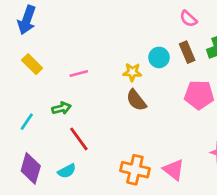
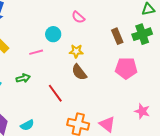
pink semicircle: (188, 19) -> (78, 17), moved
cyan circle: (159, 57) -> (53, 34), moved
red line: (79, 139) -> (55, 93), moved

